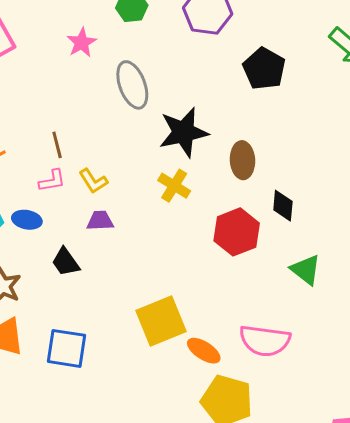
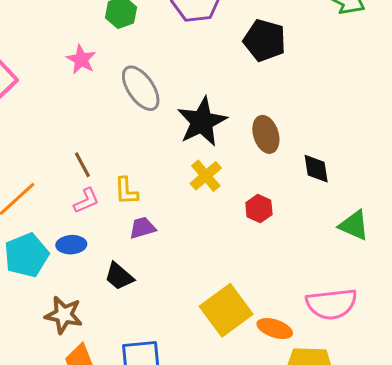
yellow L-shape: (93, 181) -> (126, 191), turned 44
yellow cross: (174, 186) -> (206, 176), turned 32
red hexagon: (237, 232) -> (259, 209), moved, size x0.6

